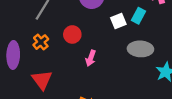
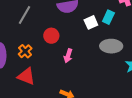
orange cross: (41, 42) -> (25, 51), moved
red triangle: (42, 80) -> (26, 76), turned -30

